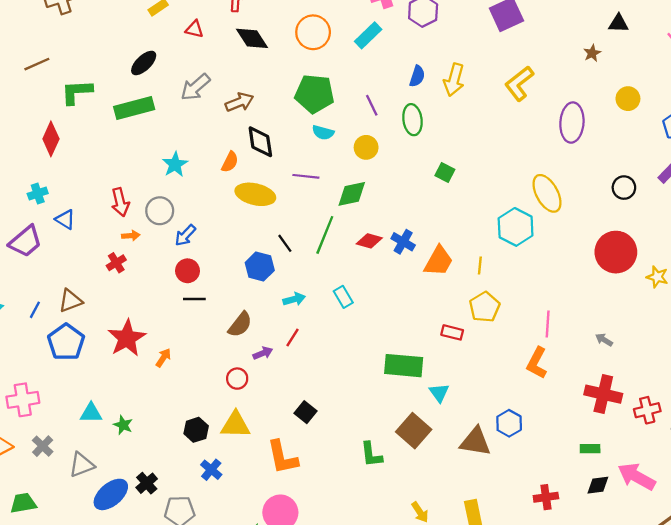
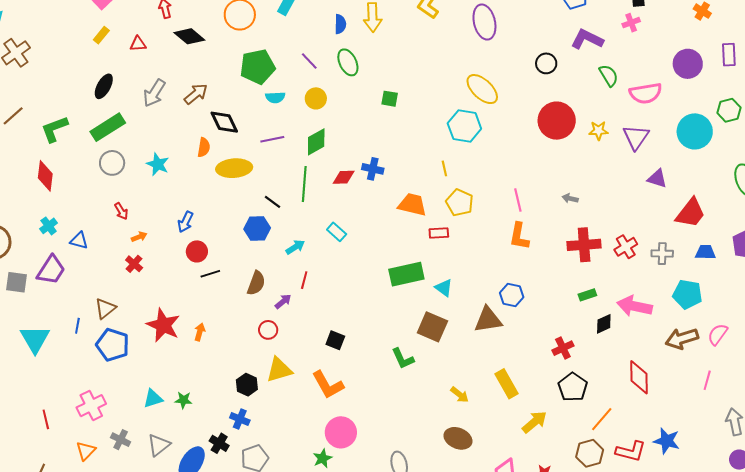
red arrow: (120, 202) -> (121, 211), size x0.7
gray circle: (160, 211) -> (112, 163), moved
orange trapezoid: (439, 261) -> (412, 205), moved, turned -88
blue cross: (211, 470) -> (240, 419), moved

